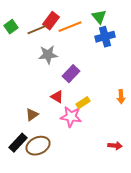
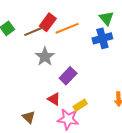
green triangle: (99, 17) -> (106, 18), moved
gray star: (48, 55) -> (45, 57), turned -30
brown triangle: (32, 115) -> (29, 117), turned -40

